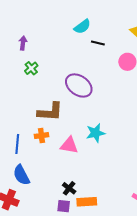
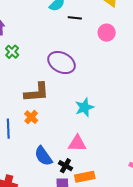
orange cross: (41, 136) -> (31, 117), turned -32
pink triangle: (69, 145) -> (77, 143), moved
blue semicircle: (21, 175) -> (43, 156), moved

